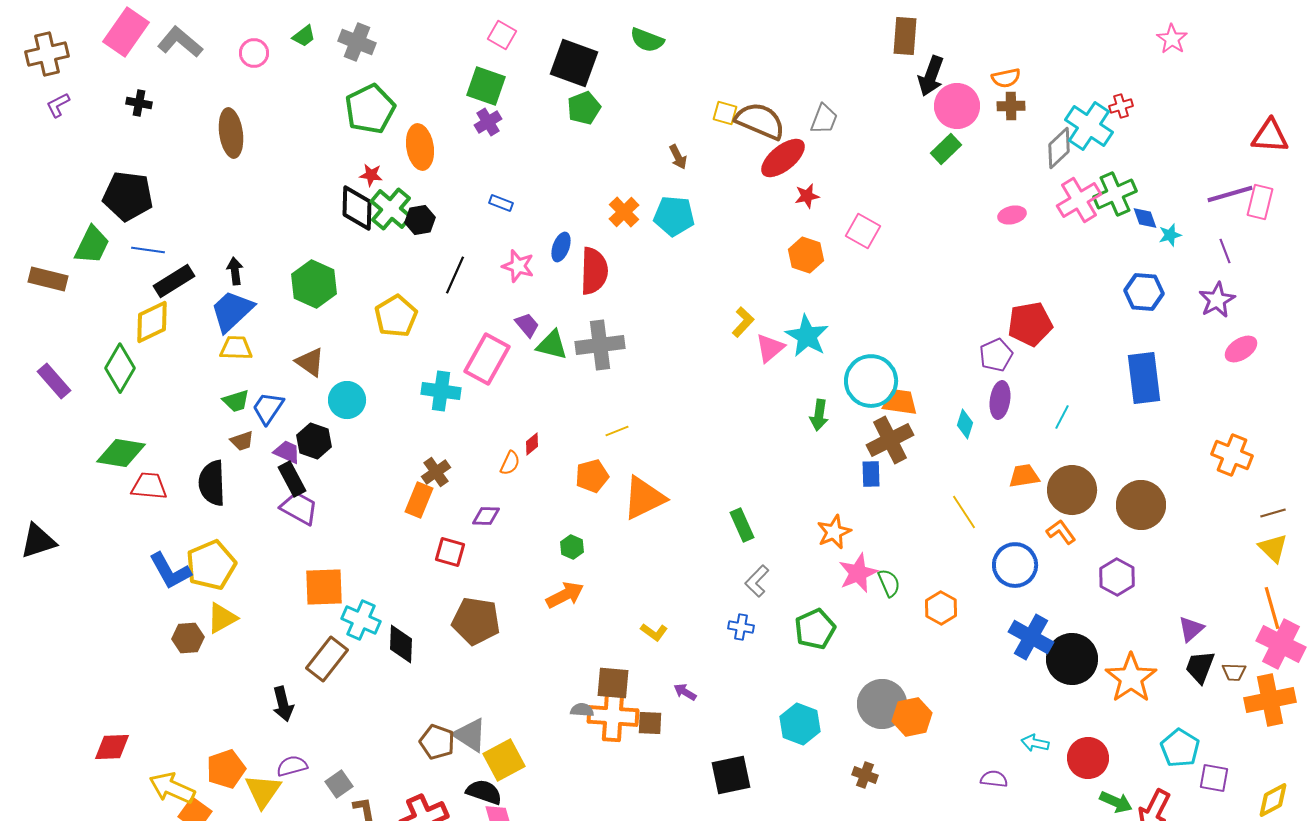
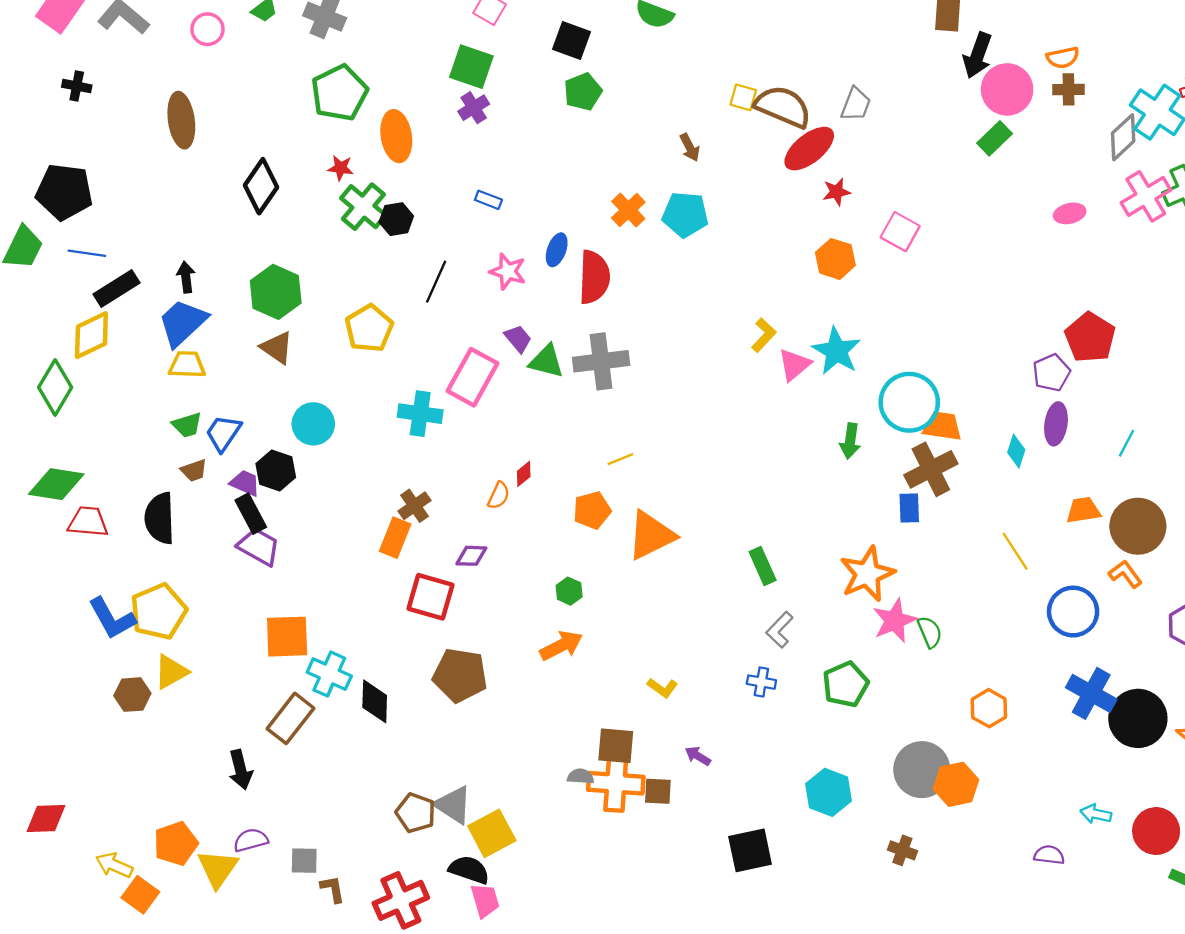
black square: (574, 63) -> (571, 41), size x0.7
black diamond: (357, 208) -> (261, 186), moved, turned 33
red pentagon: (1030, 324) -> (1090, 337), turned -30
brown triangle: (310, 362) -> (277, 348), moved
orange star: (834, 532) -> (867, 574), size x1.4
red square: (450, 552) -> (430, 597), size x1.4
orange hexagon: (941, 608) -> (989, 708), moved
gray square: (339, 784) -> (304, 861), turned 36
yellow arrow: (172, 788) -> (114, 865), size x0.7

